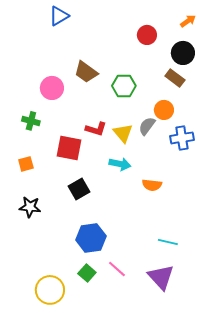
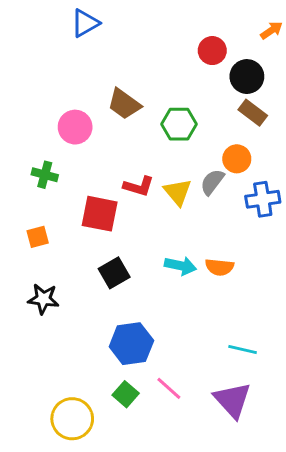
black circle: (183, 53) -> (247, 77), moved
cyan arrow: (120, 164) -> (180, 266), moved

